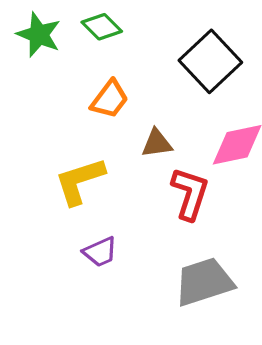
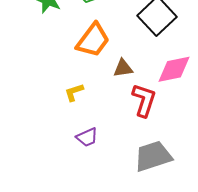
orange trapezoid: (110, 99) -> (93, 40), size x1.4
yellow L-shape: (80, 181) -> (74, 92), size x0.6

